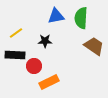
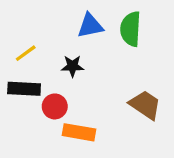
brown trapezoid: (94, 46) -> (145, 105), moved
orange rectangle: (49, 82) -> (79, 132), turned 36

